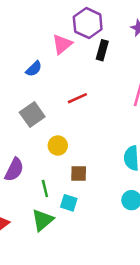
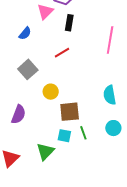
black rectangle: (102, 50) -> (69, 23), moved
brown square: (79, 173) -> (70, 112), size x1.5
green line: (45, 189) -> (83, 133), moved

